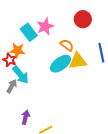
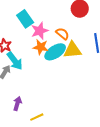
pink star: (45, 26) -> (40, 31), moved
orange star: (17, 51) -> (41, 47), moved

